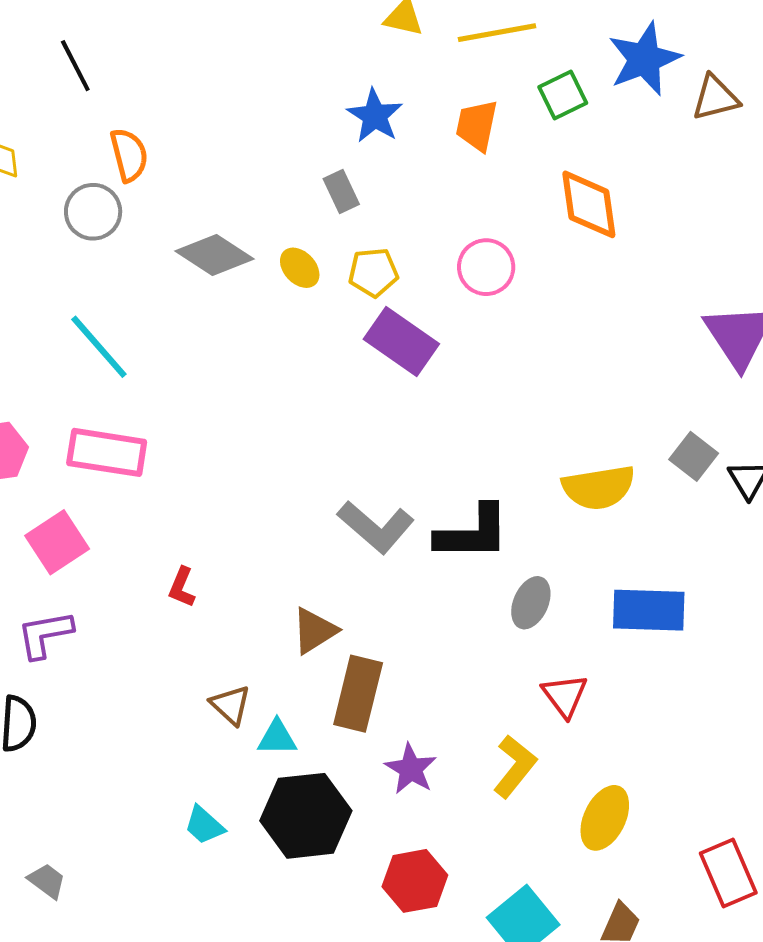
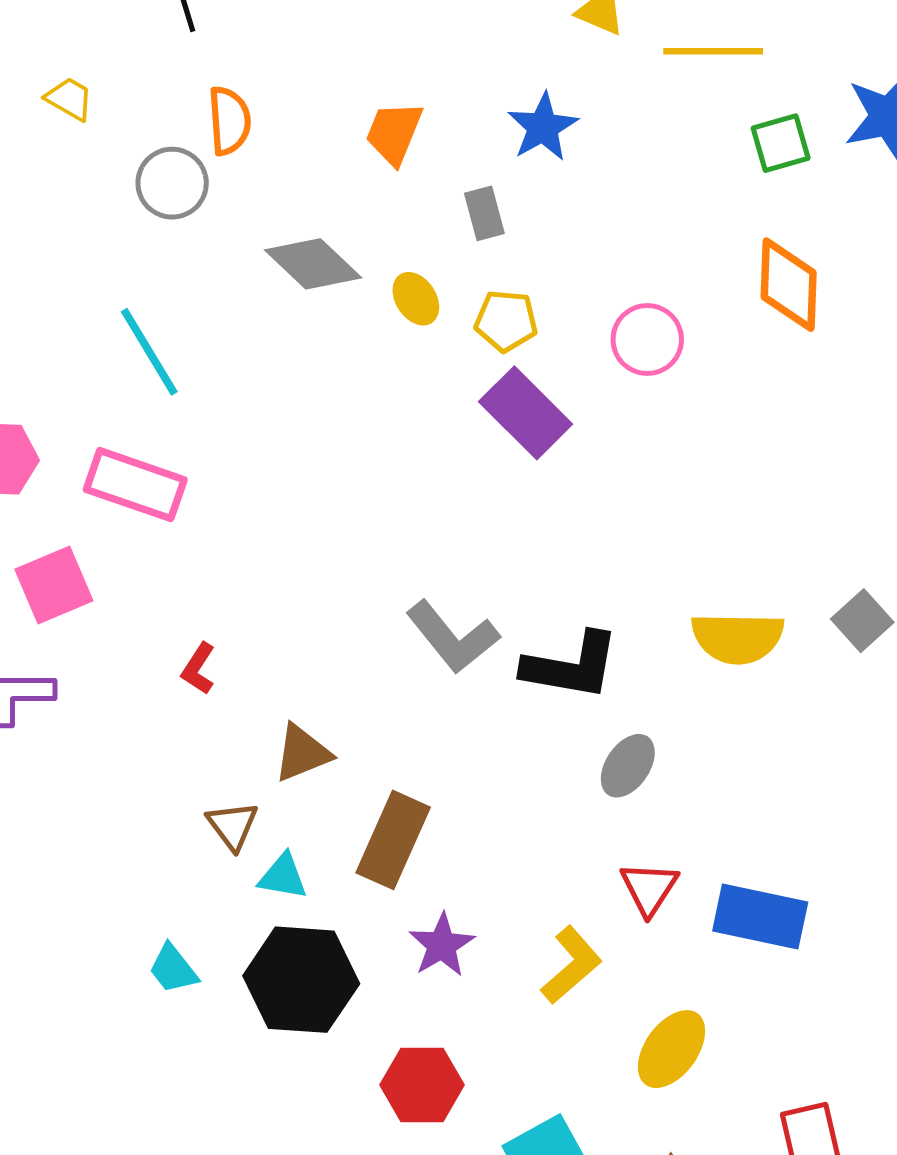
orange trapezoid: (477, 125) -> (394, 133), moved
blue rectangle: (649, 610) -> (760, 916), moved
brown triangle: (314, 631) -> (302, 753), moved

